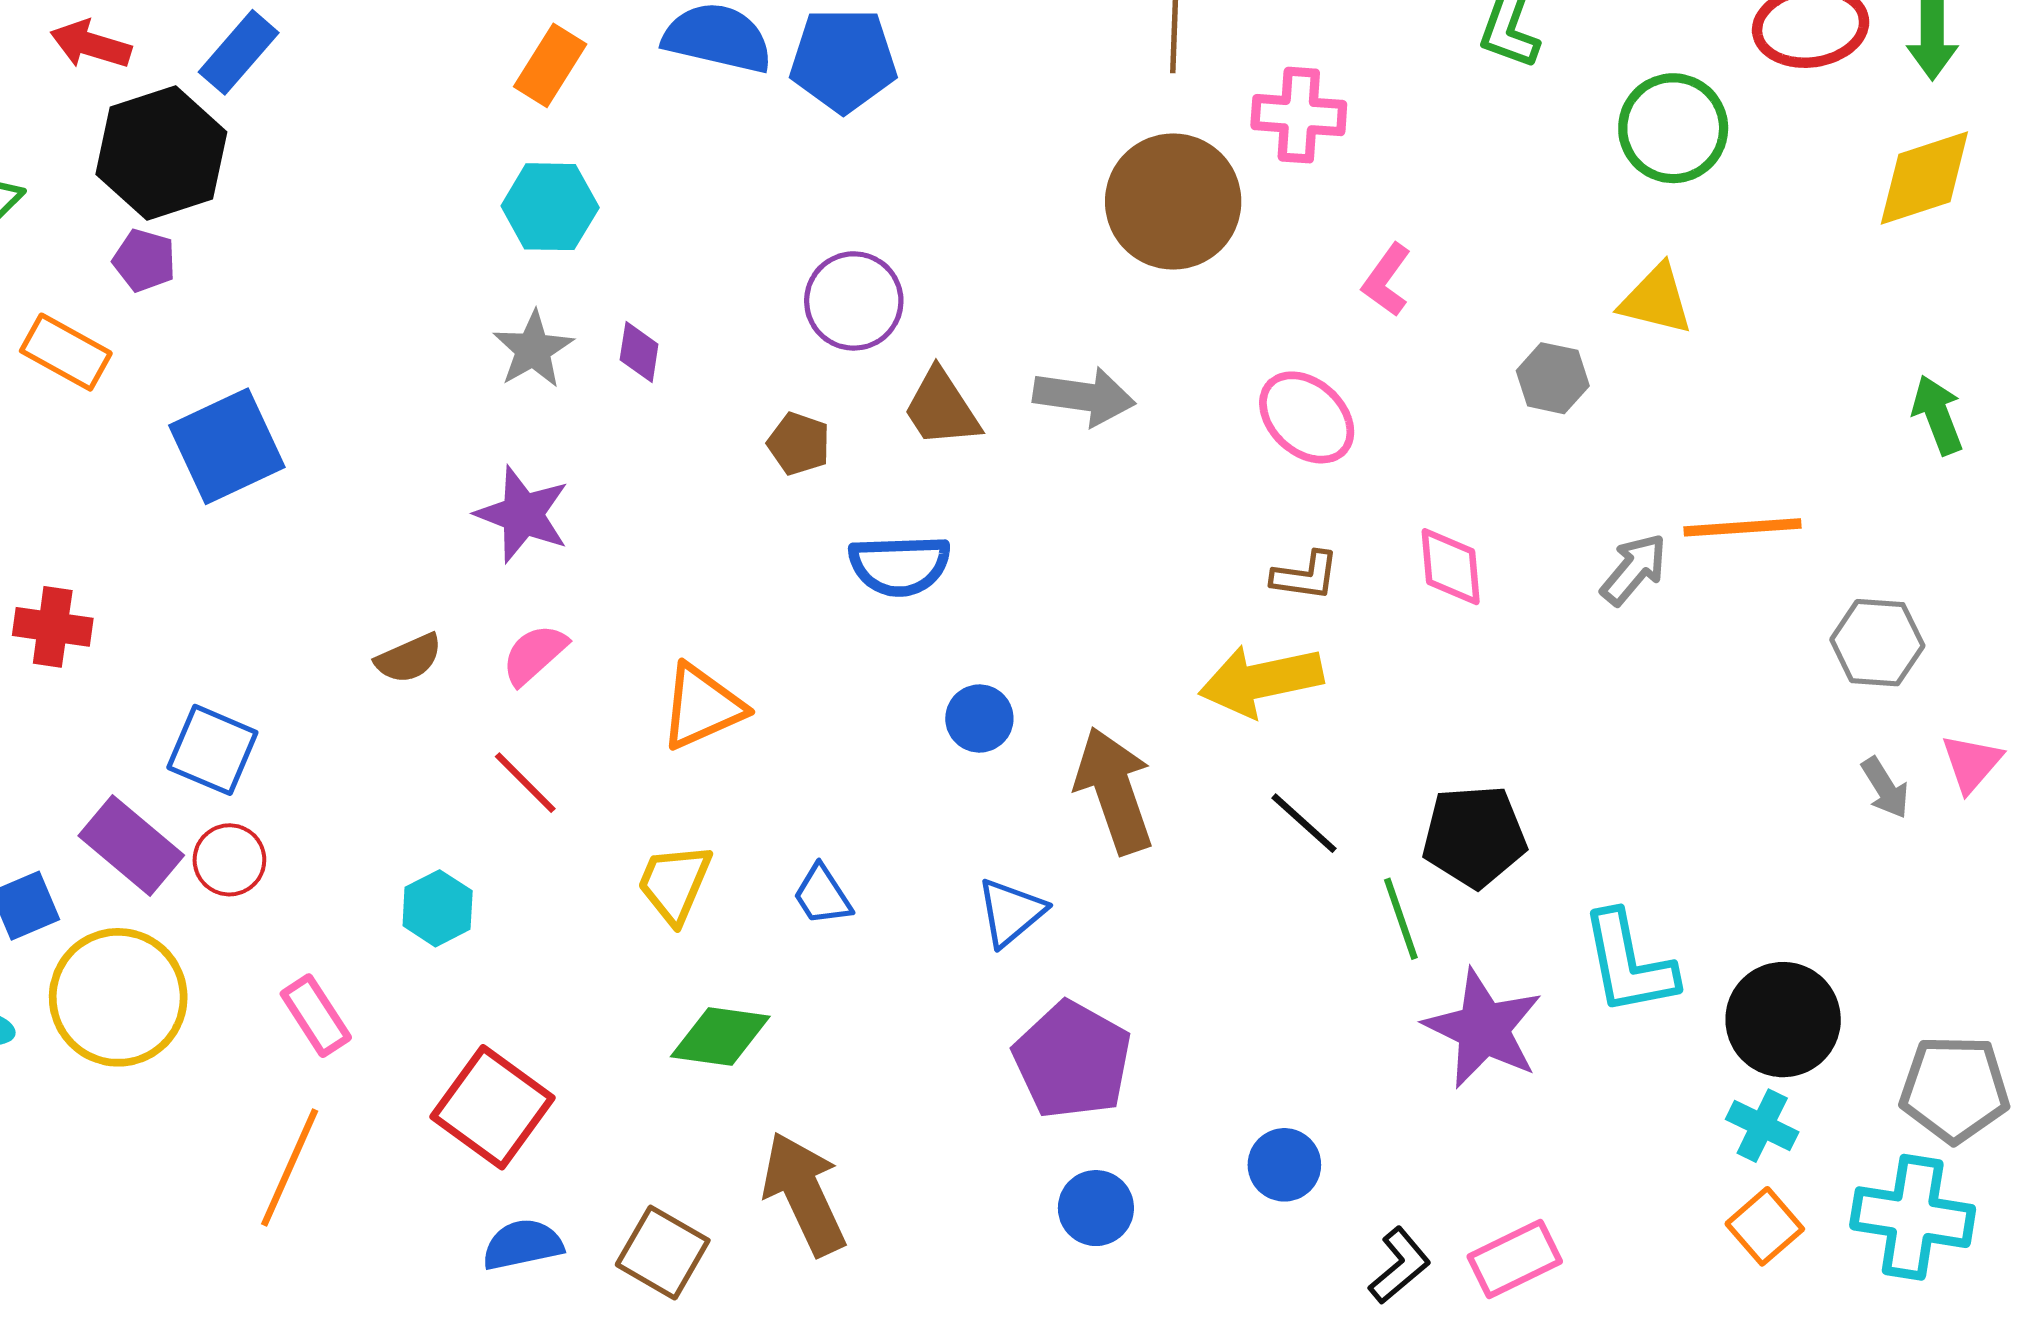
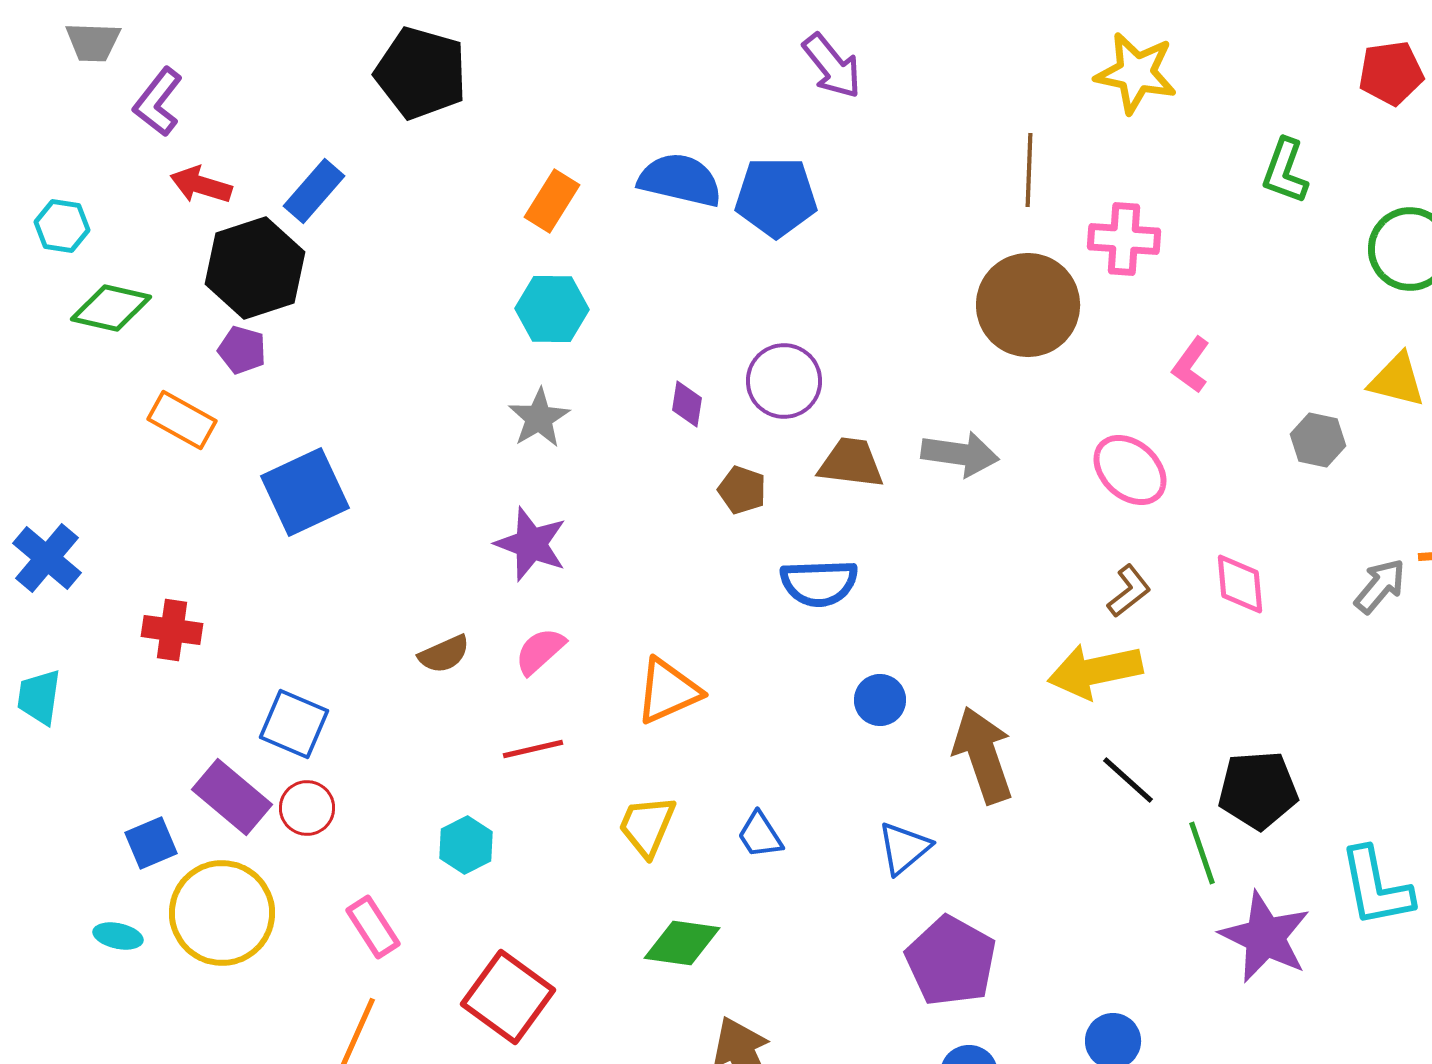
purple diamond: (639, 352) -> (687, 404), moved
brown trapezoid: (941, 408) -> (851, 463), turned 130
brown L-shape: (1305, 576) -> (1129, 591), turned -46
red line: (525, 783) -> (533, 749), turned -58

